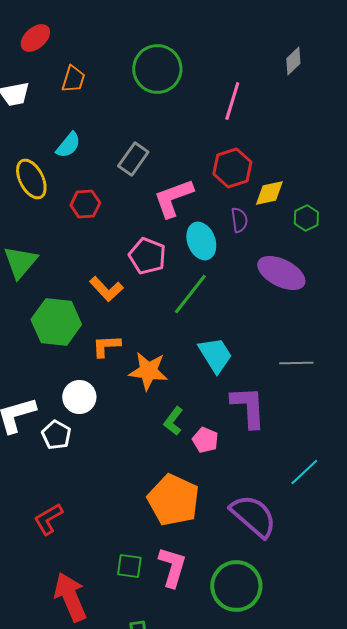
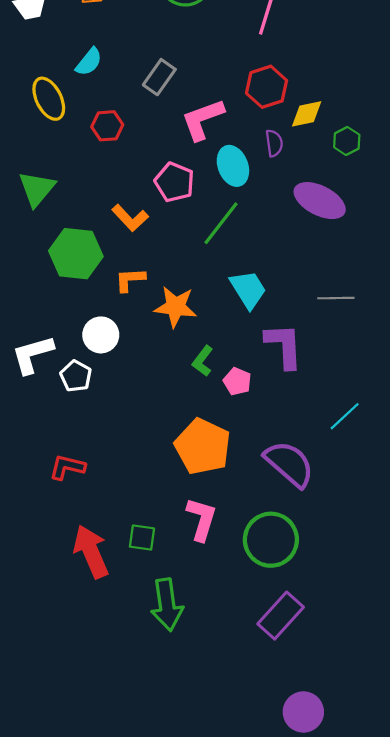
red L-shape: (48, 519) -> (67, 467), turned 44
green square: (129, 566) -> (142, 538), moved

